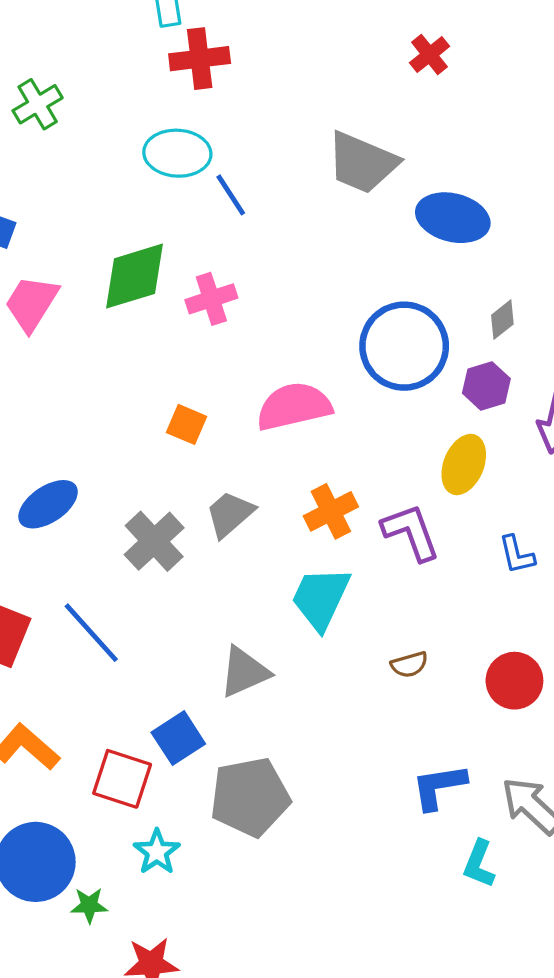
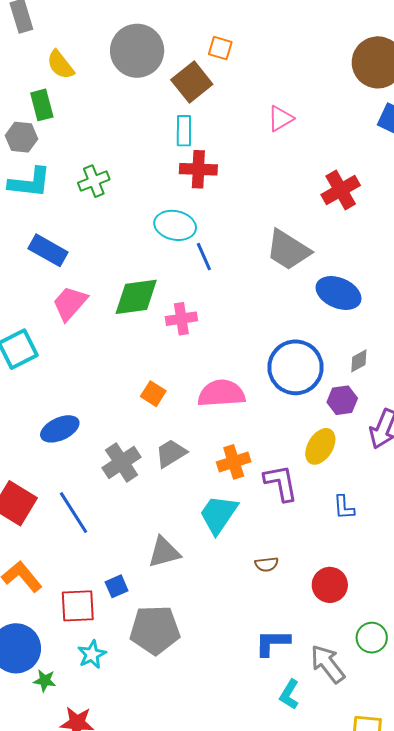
red cross: (430, 55) -> (341, 190), size x1.5
blue square: (178, 738) -> (117, 586), size x0.7
red square: (122, 779) -> (78, 606), turned -30

